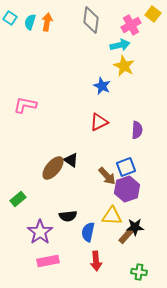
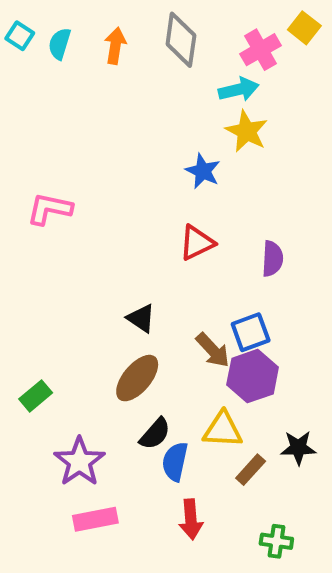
orange arrow: (47, 22) -> (115, 46), moved
brown ellipse: (53, 168) -> (137, 378), moved
black semicircle: (68, 216) -> (155, 434), moved, turned -42
black star: (135, 227) -> (298, 448), moved

